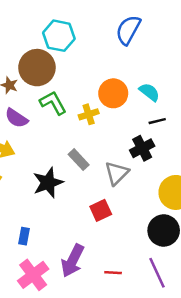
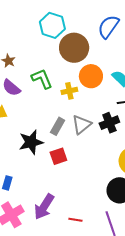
brown circle: (37, 68) -> (74, 48), moved
gray rectangle: (79, 160) -> (58, 126), turned 66
gray triangle: (117, 173) -> (81, 125), moved
red square: (101, 210) -> (58, 156), moved

